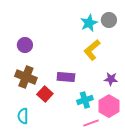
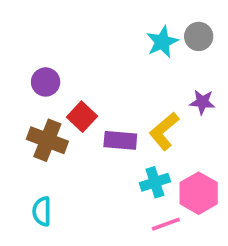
yellow L-shape: (92, 50) -> (164, 131), moved
purple star: (111, 79) -> (202, 102), moved
red square: (45, 94) -> (82, 117), moved

